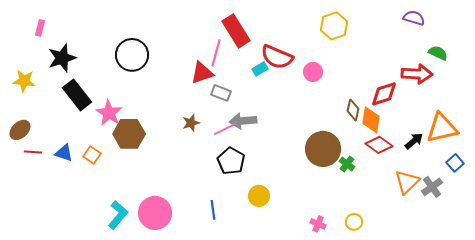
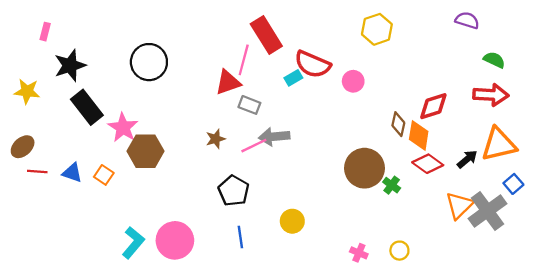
red arrow: (417, 74) -> (491, 95), moved
black pentagon: (231, 161) -> (234, 191), moved
gray cross: (432, 187) -> (487, 211), size x1.6

